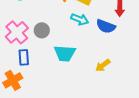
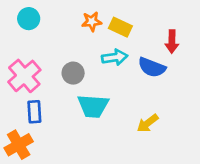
cyan arrow: (80, 19) -> (115, 57), turned -30
gray circle: (42, 30) -> (73, 73), moved

